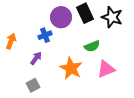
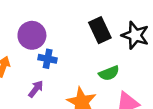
purple circle: (61, 17) -> (32, 35), moved
blue cross: (45, 35) -> (48, 59), turned 32

